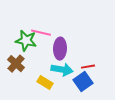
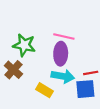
pink line: (41, 33) -> (64, 36), moved
blue square: (83, 82) -> (85, 89), turned 30

